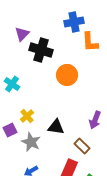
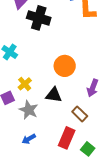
orange circle: (67, 75) -> (65, 66), moved

